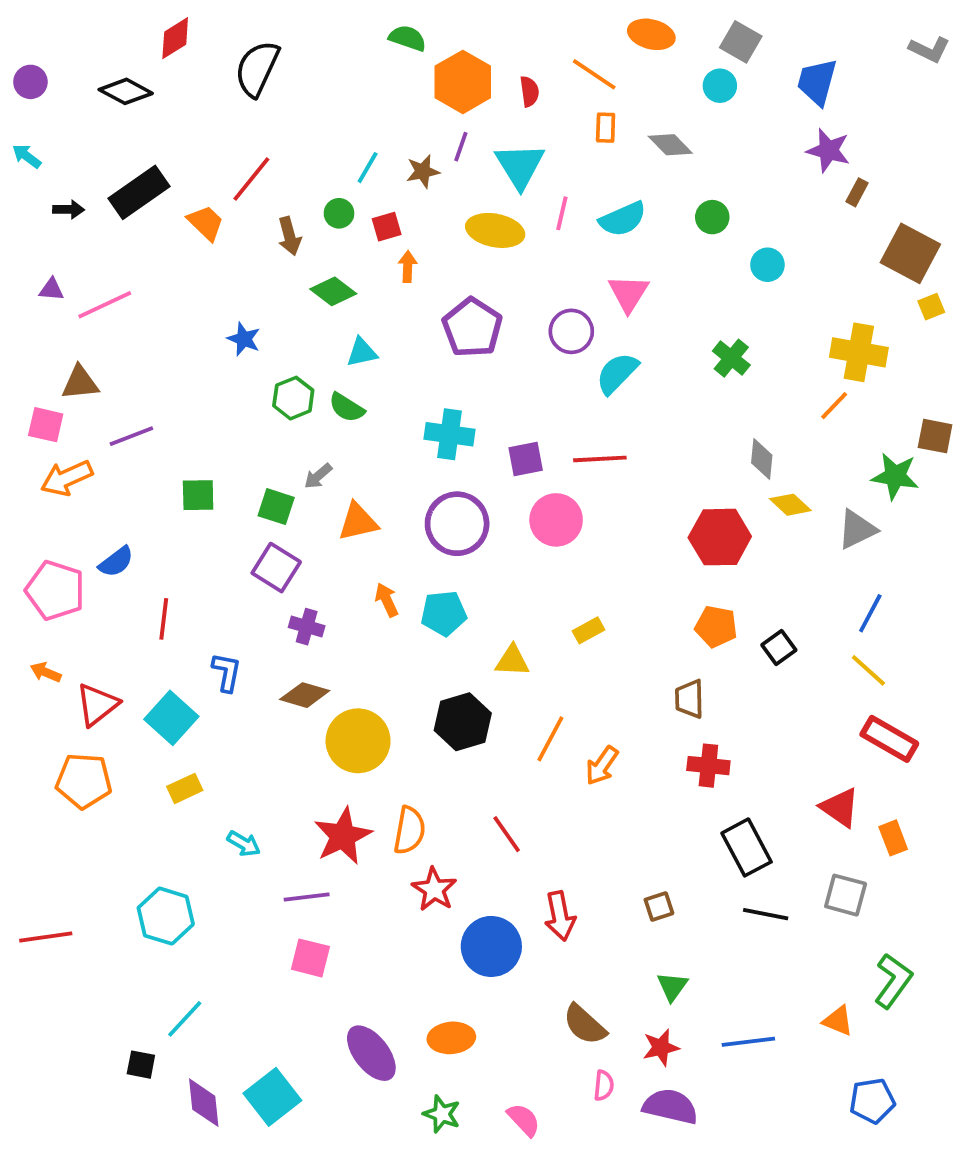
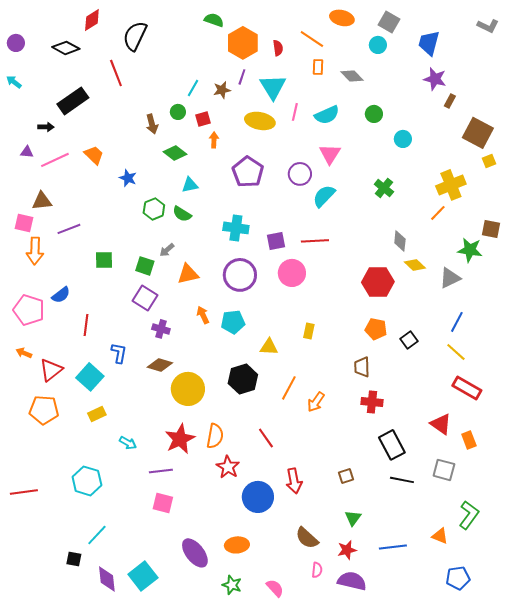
red line: (251, 179) -> (116, 73), moved, turned -60
black arrow: (69, 209) -> (46, 127), moved
orange trapezoid: (206, 223) -> (94, 155), moved
yellow cross: (859, 352) -> (451, 185), turned -32
orange arrow: (67, 478) -> (35, 251), turned -64
yellow rectangle: (588, 630) -> (309, 331), turned -49

